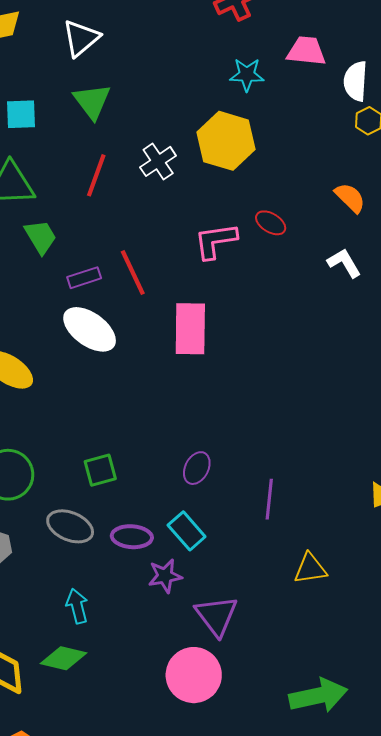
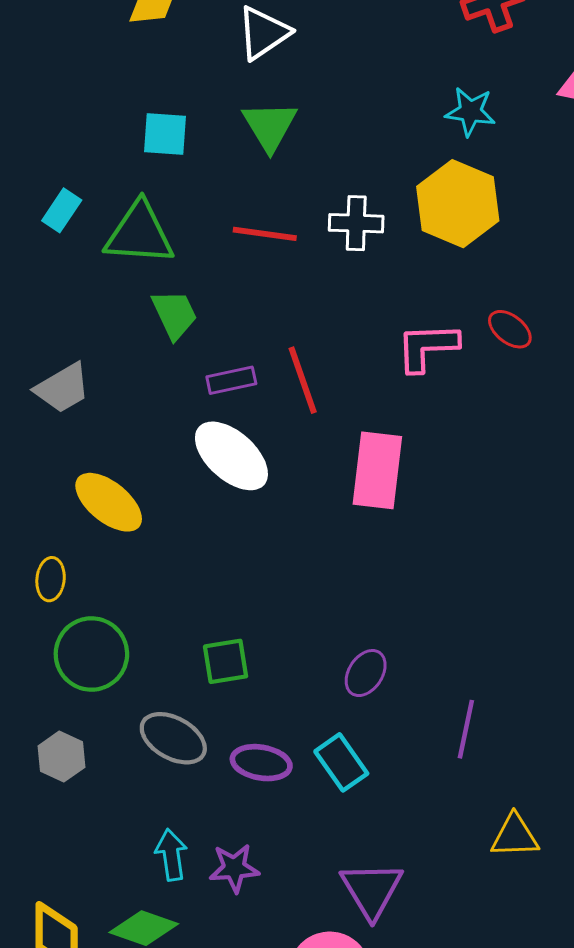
cyan star: (247, 75) -> (470, 112), moved
white cross: (158, 161) -> (356, 223), turned 30
red line: (96, 175) -> (265, 234), turned 72
purple star: (165, 576) -> (234, 868), moved

